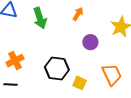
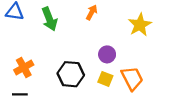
purple circle: (90, 42) -> (107, 54), moved
yellow square: (80, 83) -> (105, 79), moved

